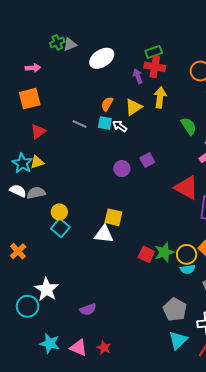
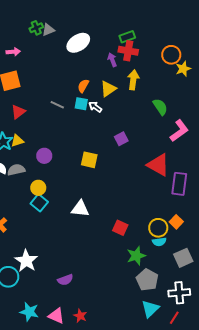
purple circle: (122, 169) -> (44, 156), moved
yellow square: (113, 217) -> (89, 160), moved
green star: (164, 252) -> (136, 256), moved

